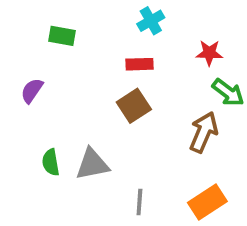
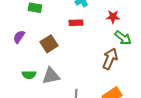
brown square: (134, 106) -> (49, 44), moved
green semicircle: (51, 162) -> (29, 75), turned -80

